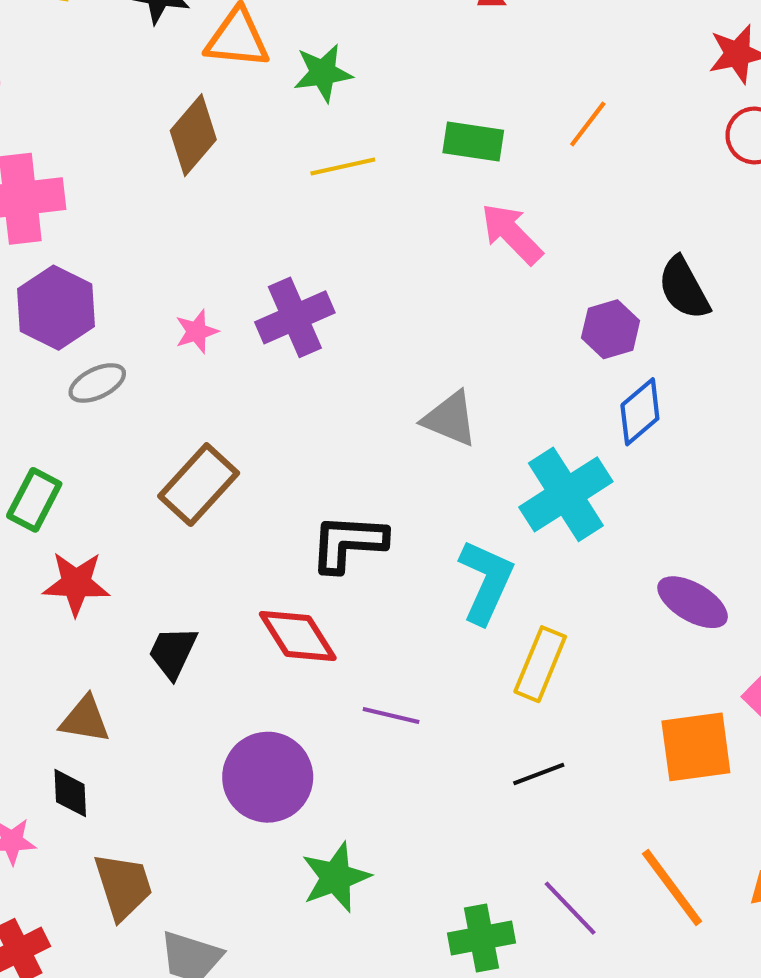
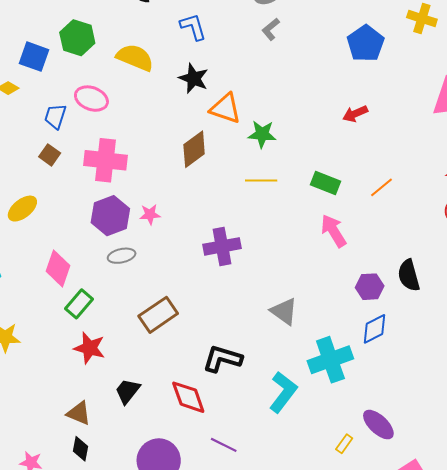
pink star: (197, 332) -> (150, 214), moved
yellow rectangle: (540, 664) -> (344, 444), moved, size x0.6
black diamond: (70, 793) -> (81, 449), moved

